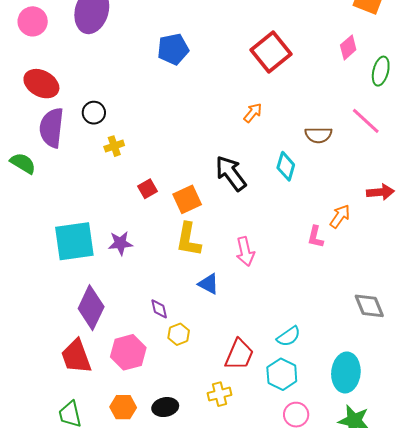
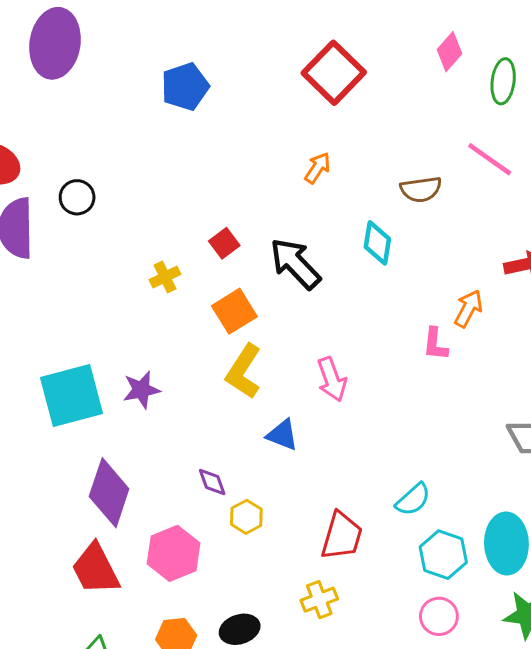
yellow cross: (114, 146) -> (165, 277), moved
red square: (147, 189) -> (224, 243), moved
yellow L-shape: (188, 239) -> (244, 372), turned 30
cyan hexagon: (282, 374) -> (443, 555), moved

